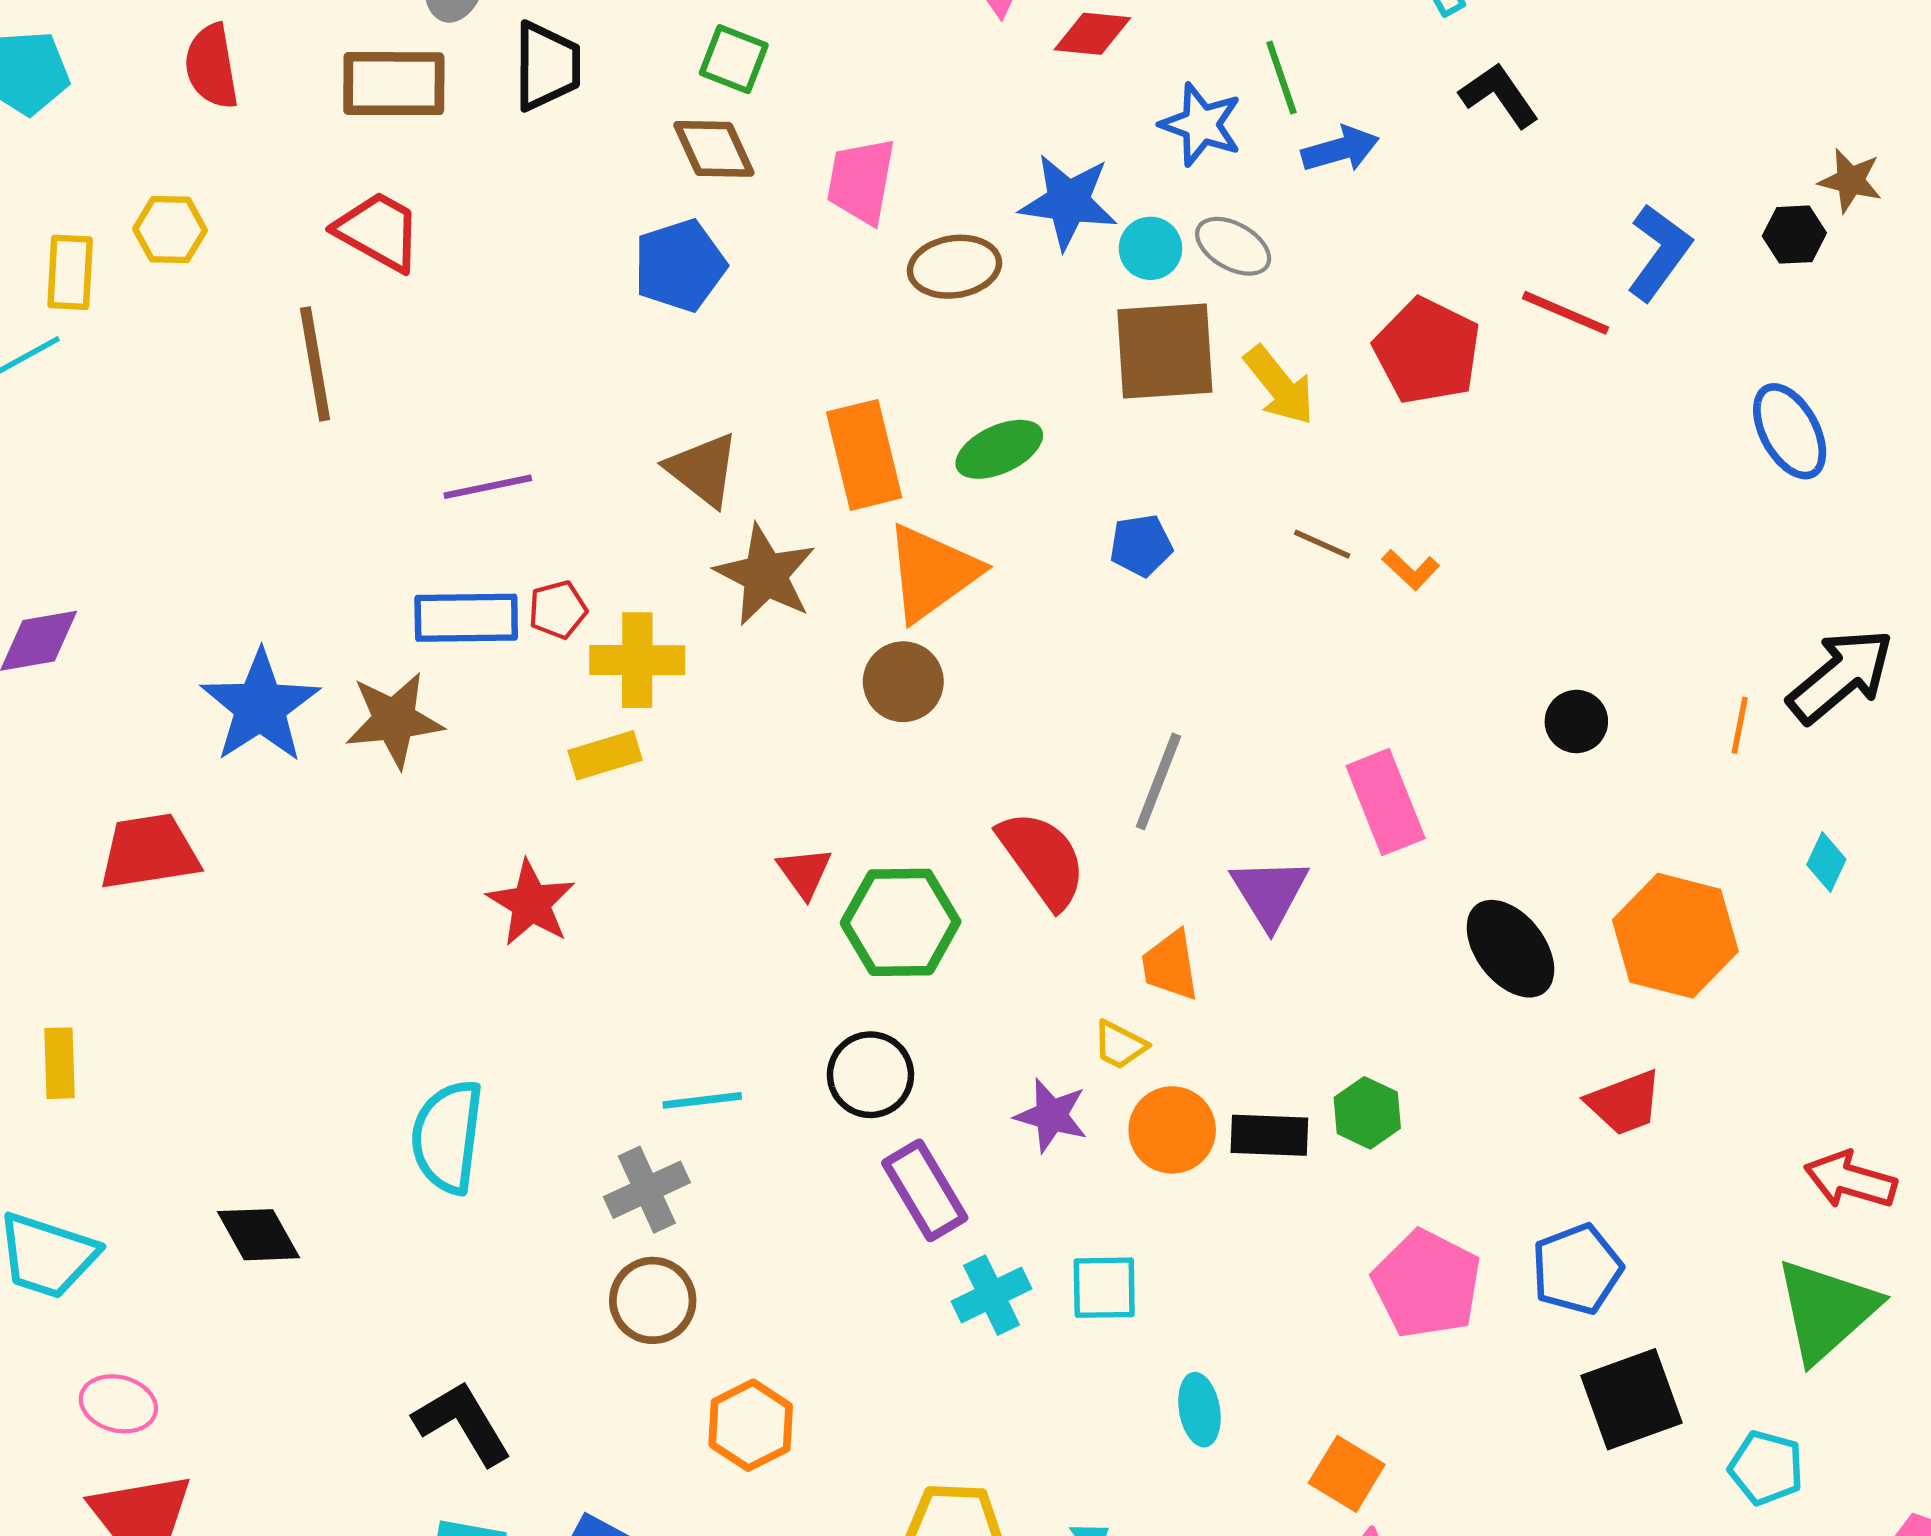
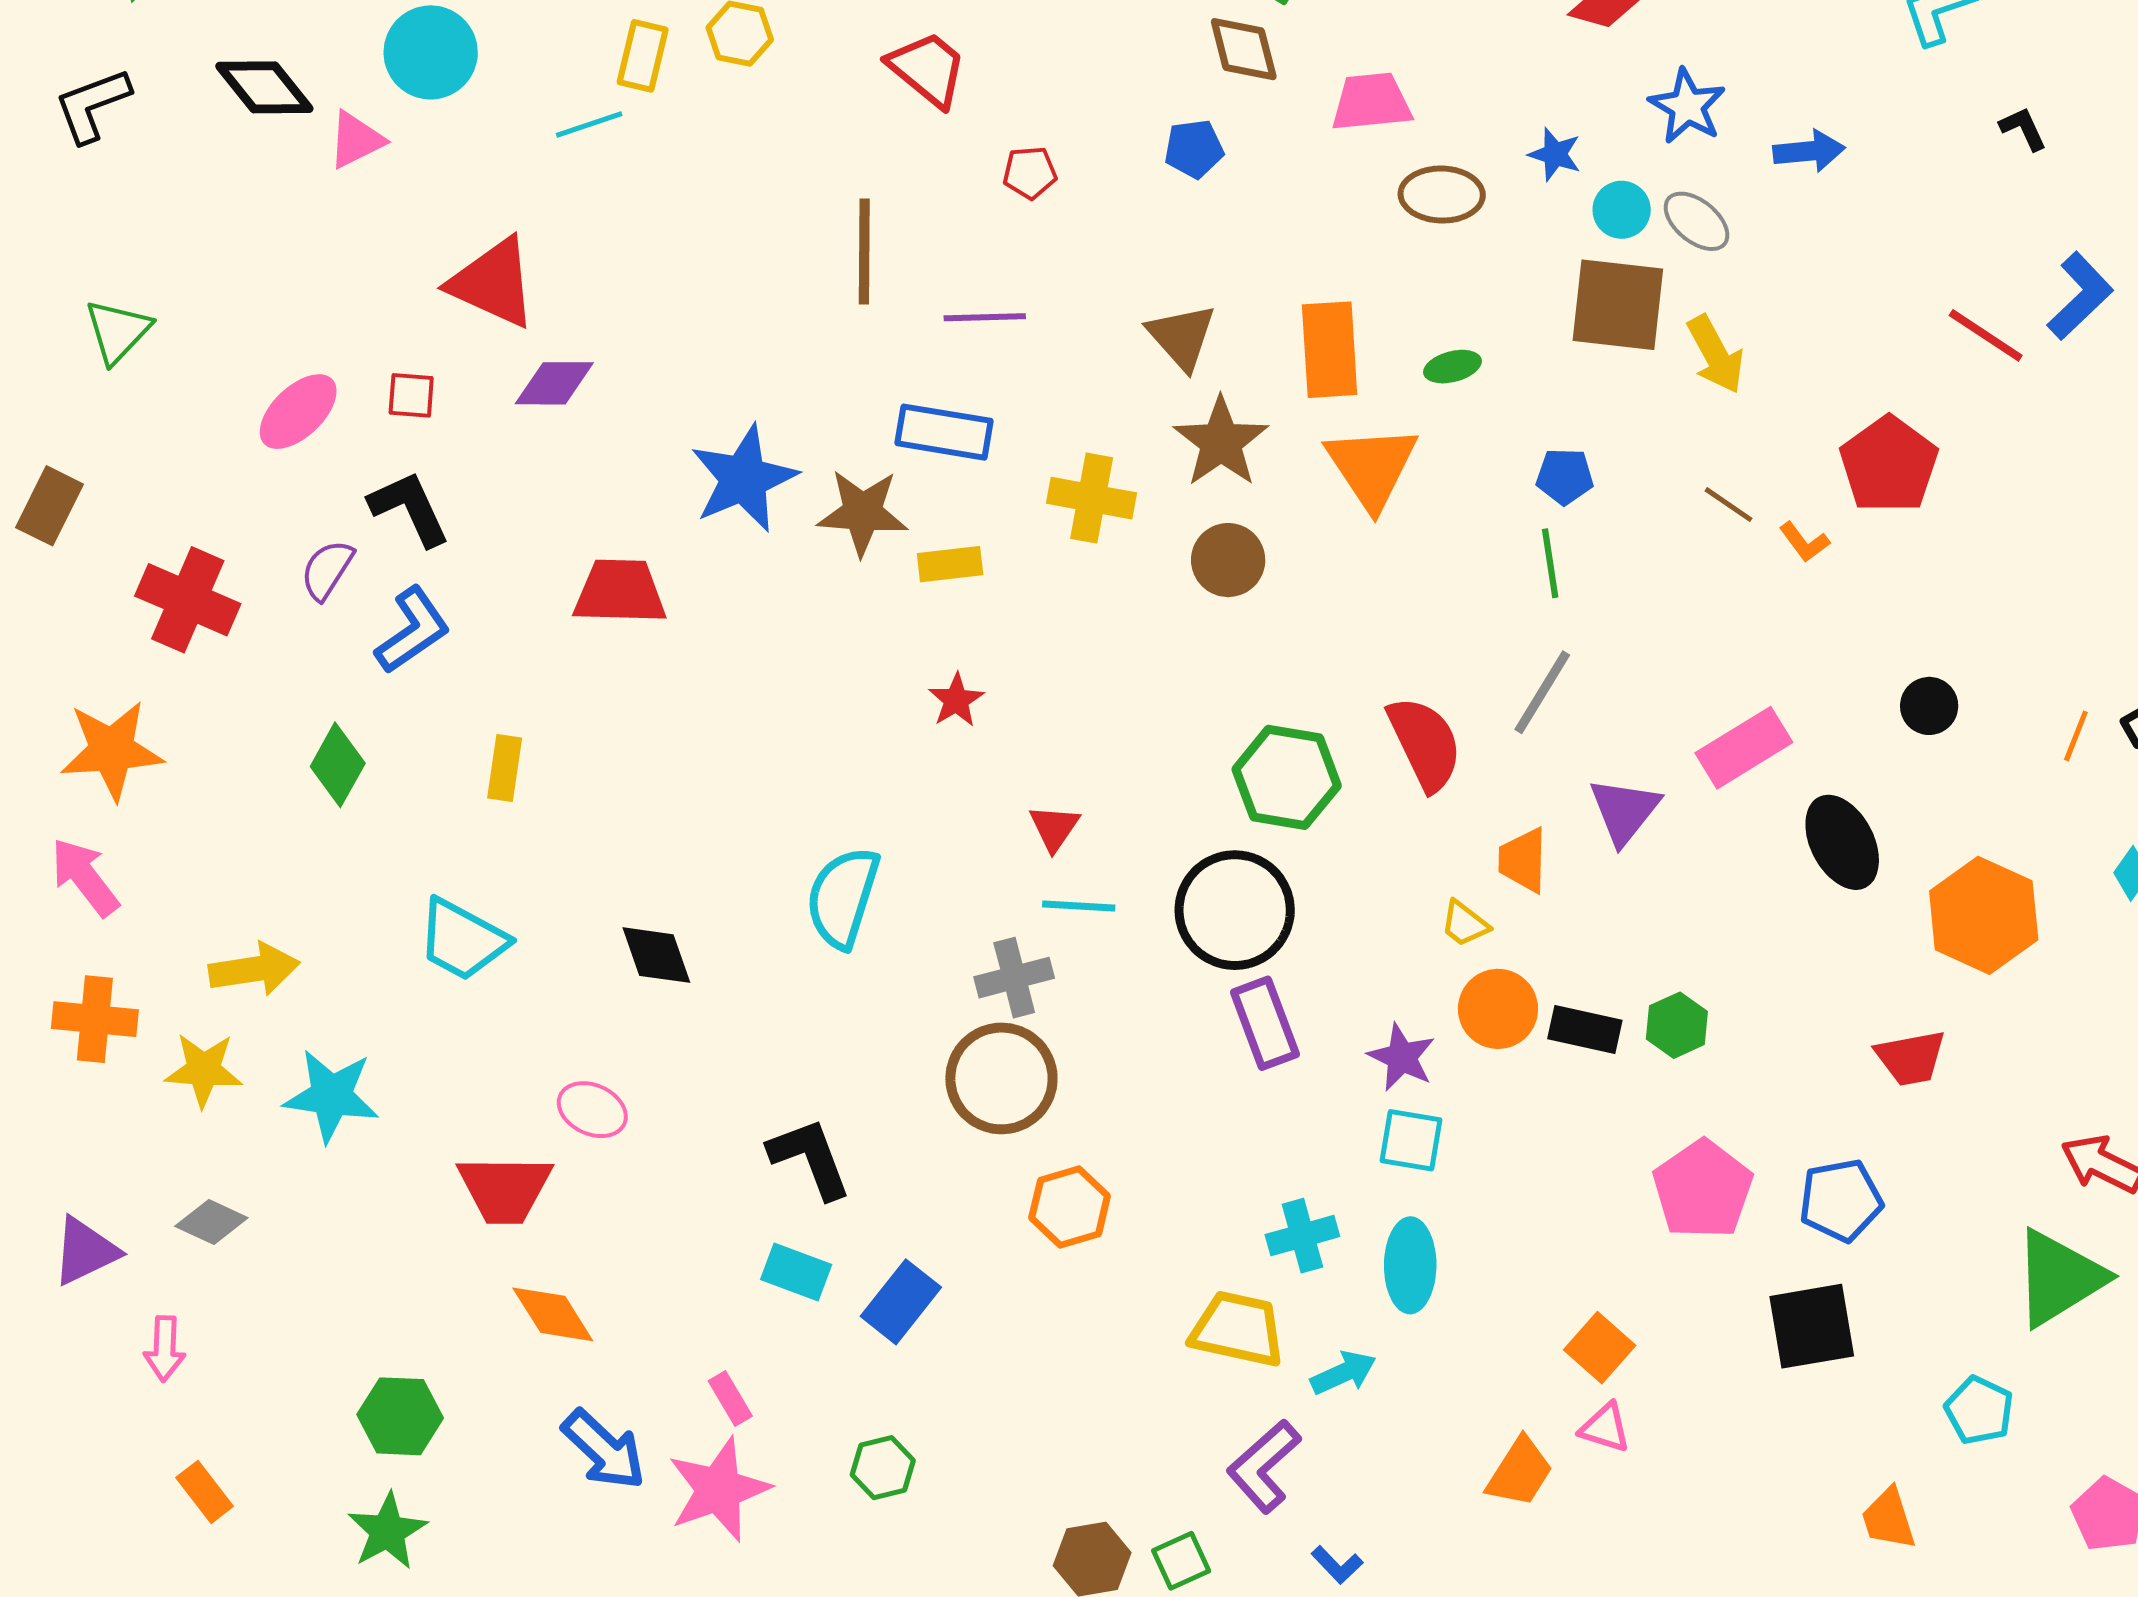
green line: (1281, 77) -> (1550, 563), moved
black L-shape: (1499, 95) -> (2023, 129), moved, size x0.7
pink trapezoid: (861, 181) -> (1371, 102), turned 64
blue star: (1068, 202) -> (1555, 154), size x0.6
blue pentagon: (680, 265) -> (1194, 149), size x0.7
red pentagon: (1427, 351) -> (1889, 465), moved
brown line: (315, 364) -> (864, 251), moved
green ellipse: (999, 449) -> (1452, 367), size x0.7
orange triangle: (932, 573) -> (1372, 467), turned -38
red pentagon: (558, 610) -> (1030, 173), moved
brown circle: (903, 682) -> (1228, 560), moved
yellow rectangle: (605, 755) -> (950, 564), moved
pink rectangle: (1386, 802) -> (1744, 748), turned 70
red triangle: (805, 873) -> (1054, 828), moved
red star: (531, 903) -> (956, 700), size x0.7
black ellipse: (1510, 949) -> (1842, 842), moved
black circle: (870, 1075) -> (1235, 910), size x1.5
purple star: (1051, 1115) -> (1402, 1057), moved
cyan cross: (992, 1295) -> (1302, 1236), moved
brown circle: (653, 1300) -> (1001, 1078), size x1.4
black square: (1631, 1399) -> (1812, 1326), moved
pink ellipse: (118, 1404) -> (592, 1110), moved
cyan ellipse: (1199, 1410) -> (1410, 1265), moved, size x1.4

